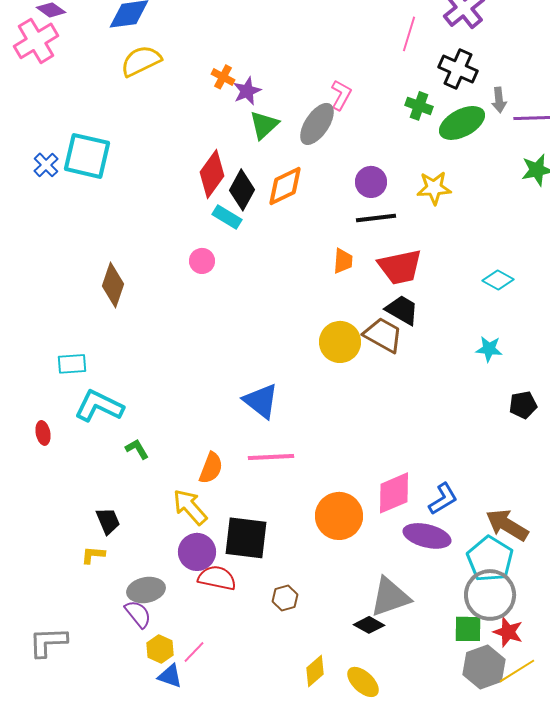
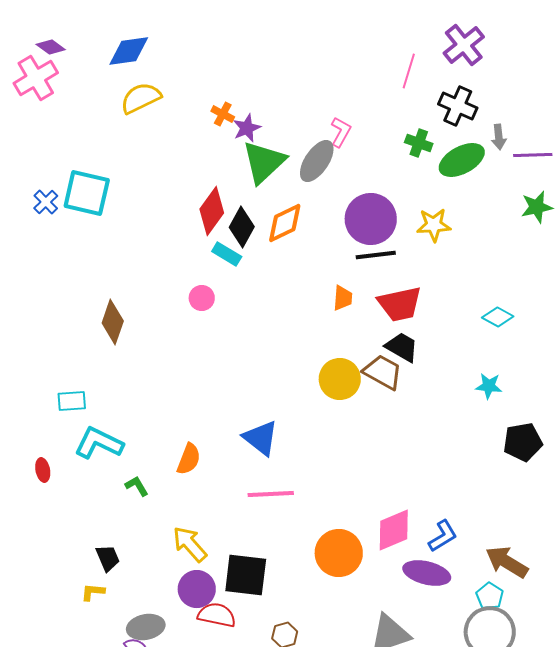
green triangle: (264, 125) -> (264, 162), size x1.5
purple circle: (371, 182) -> (371, 219), size x1.6
black pentagon: (523, 405) -> (523, 442), size x1.4
orange semicircle: (211, 468) -> (189, 459), moved
cyan pentagon: (490, 559) -> (490, 596), size x0.6

